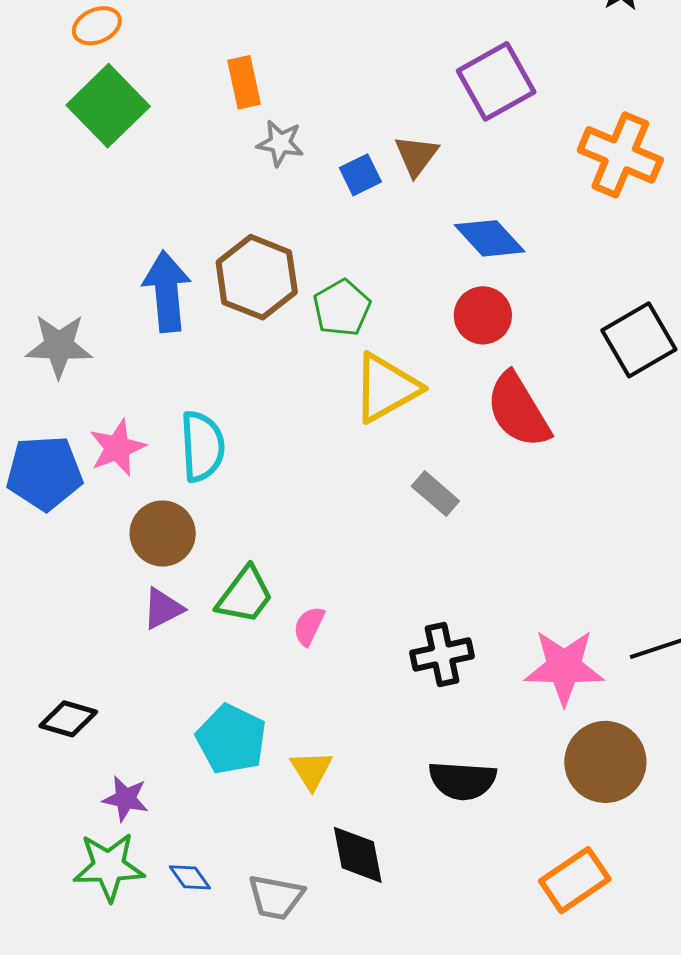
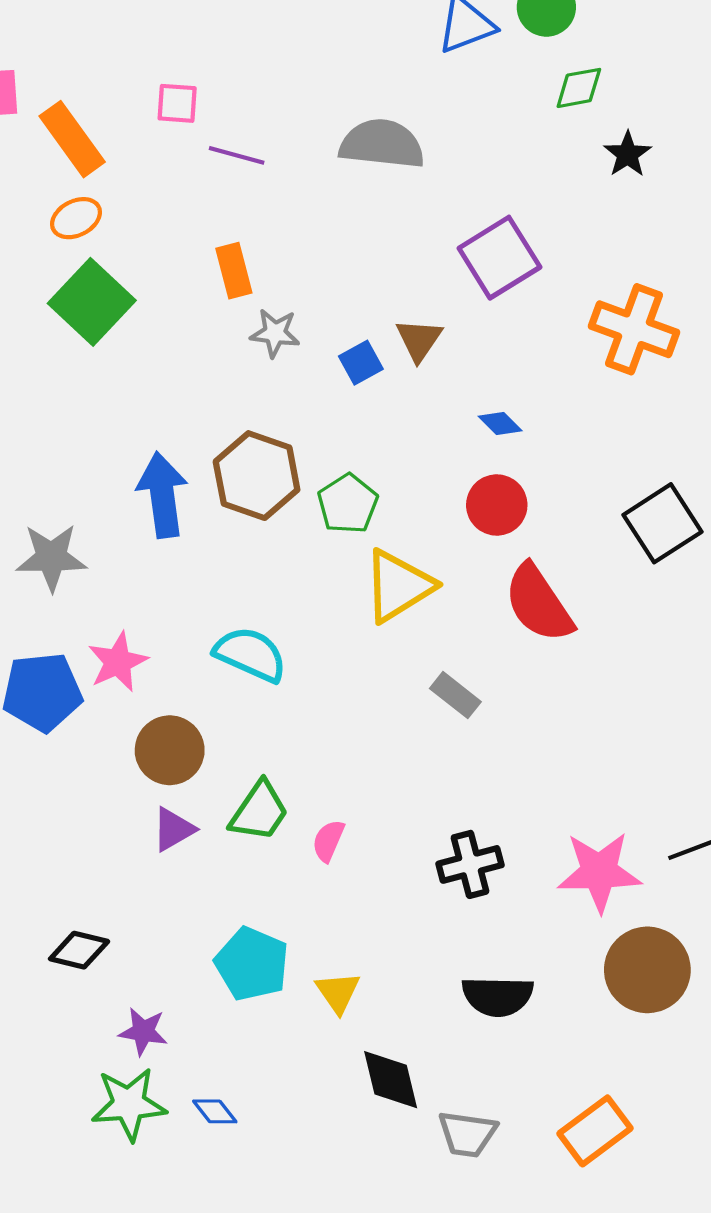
blue diamond: (490, 238) -> (500, 423), size x0.6
cyan semicircle: (202, 446) -> (251, 654), moved, turned -60
orange rectangle: (575, 880) -> (595, 1131), moved
gray trapezoid: (276, 897) -> (467, 1134), moved

